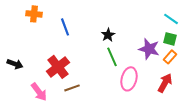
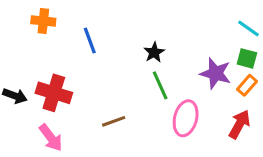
red cross: (58, 67) -> (54, 93), moved, turned -35
brown line: (72, 88) -> (114, 121), moved

